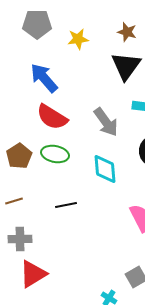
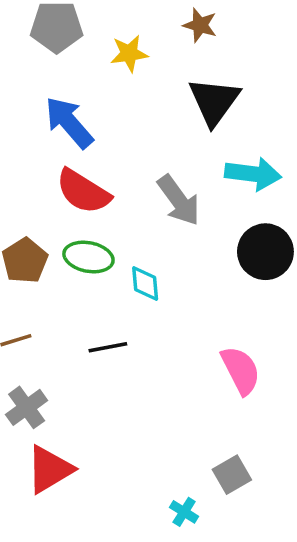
brown star: (127, 32) -> (200, 25), moved
cyan diamond: (105, 169) -> (145, 284), moved, size x0.7
gray cross: (20, 239) -> (27, 407), turned -35

